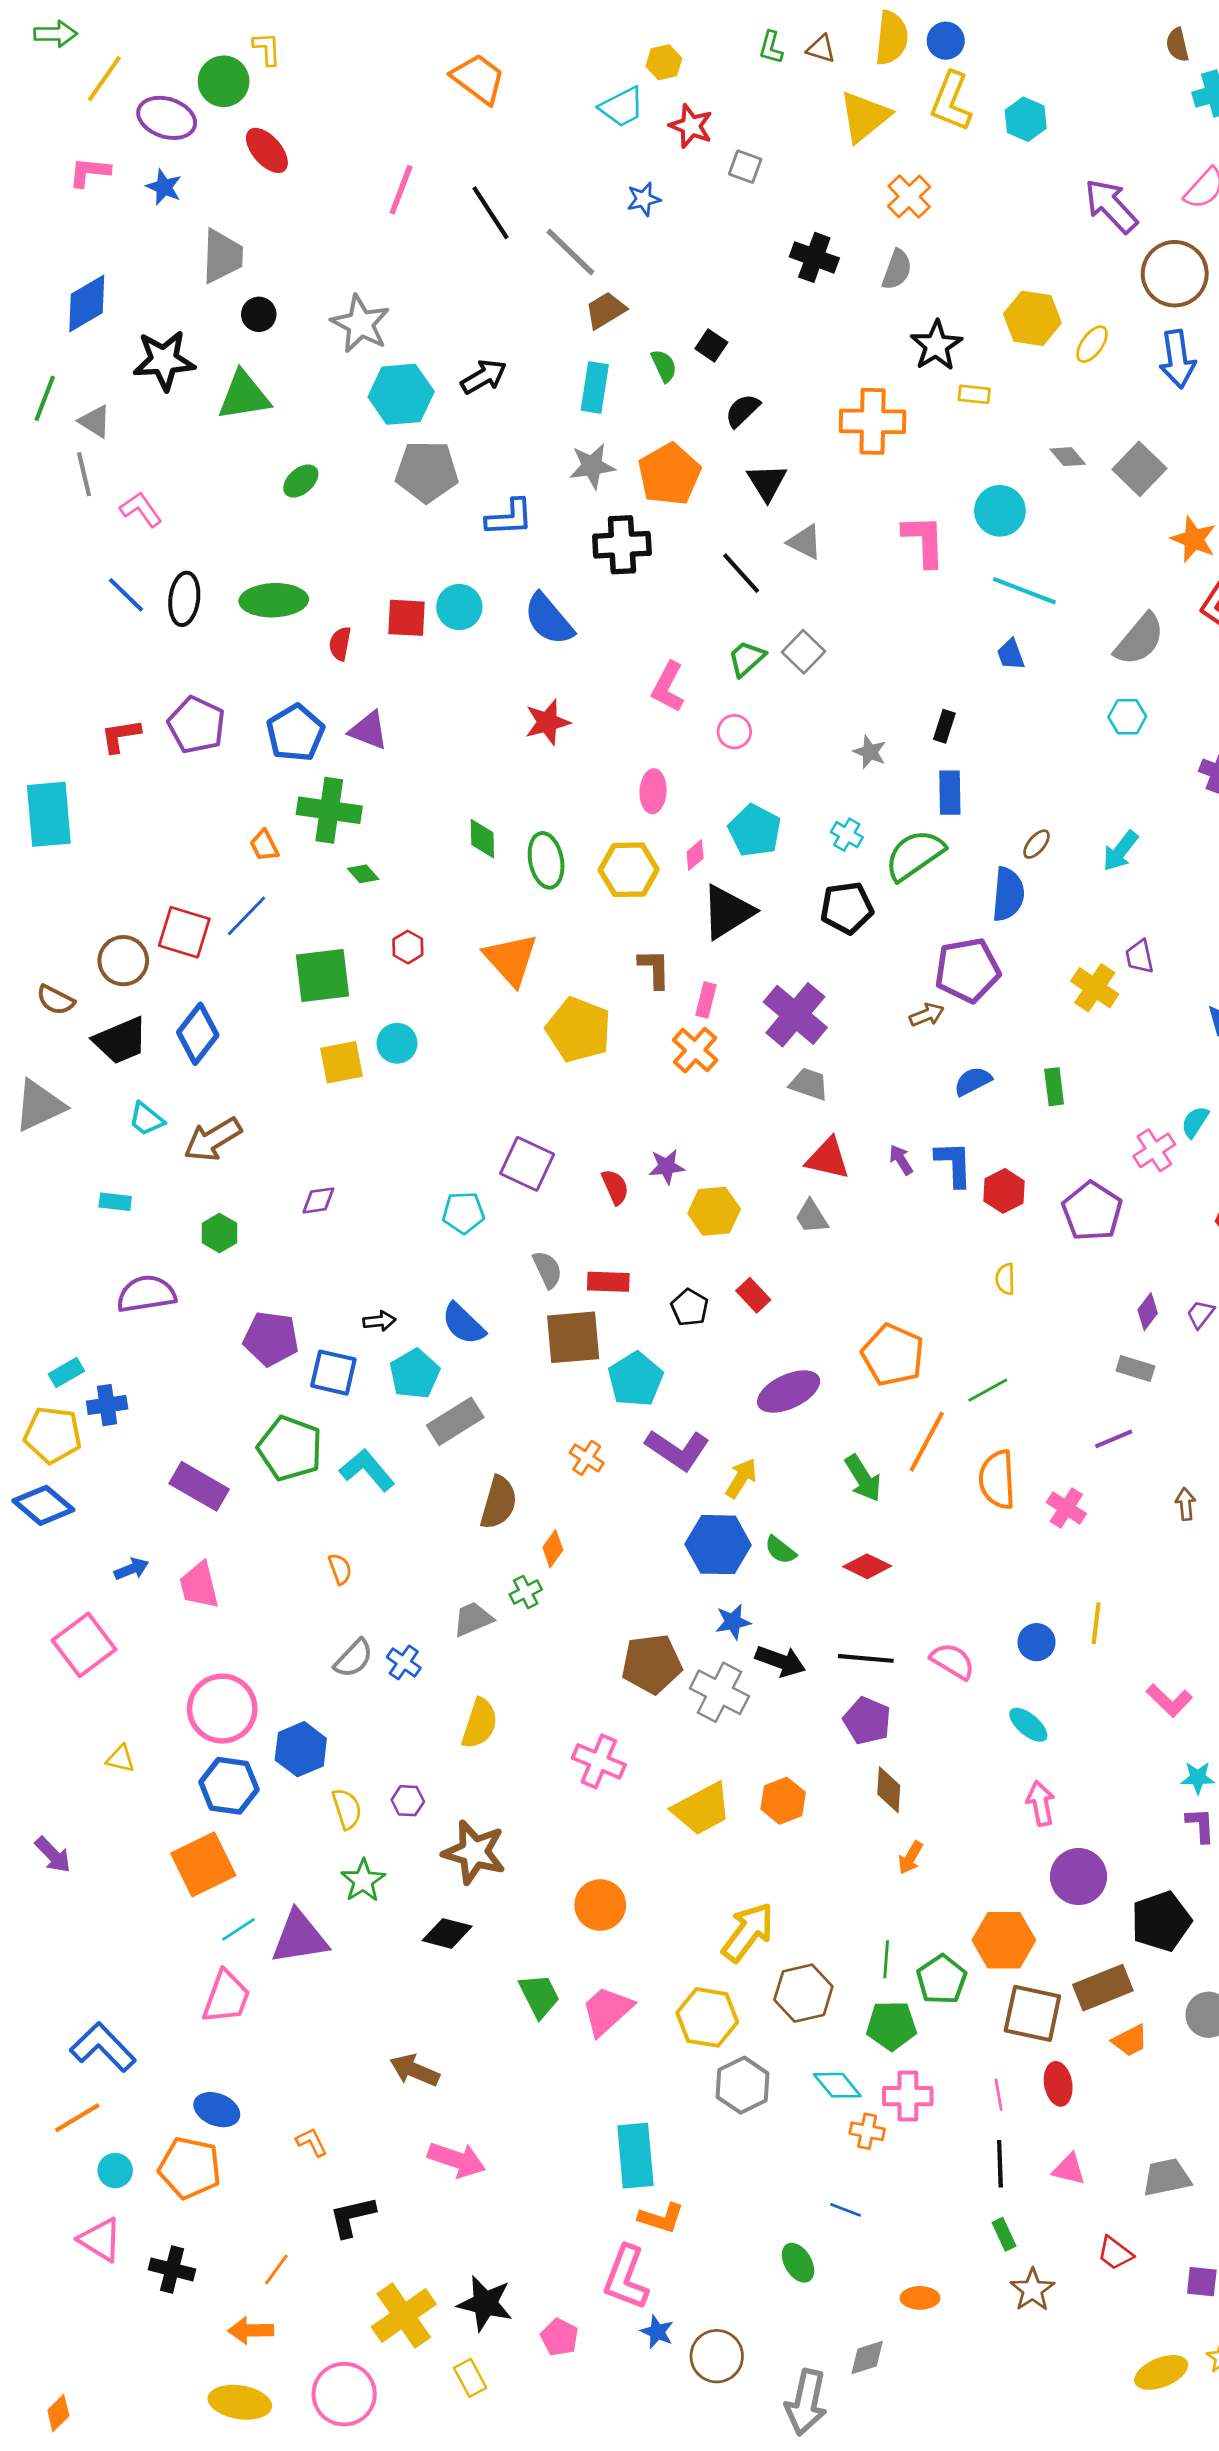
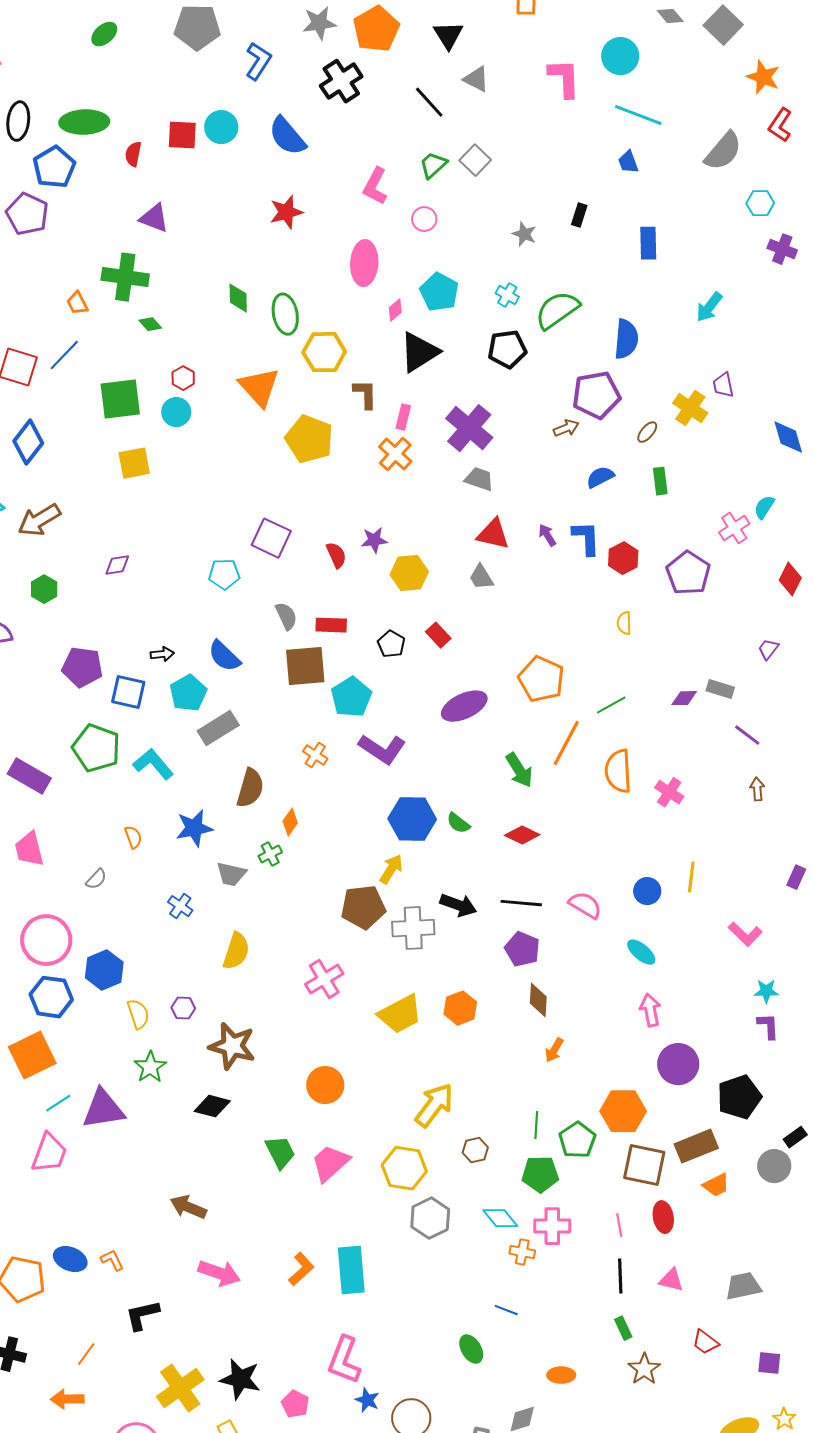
blue L-shape: (509, 518) -> (258, 61), turned -54
black cross: (622, 545) -> (341, 81), turned -30
cyan hexagon: (1127, 717) -> (760, 203), moved
blue pentagon: (295, 733) -> (54, 167), moved
pink ellipse: (653, 791) -> (364, 263), size x1.4
blue rectangle: (950, 793) -> (648, 243), moved
brown ellipse: (1036, 844) -> (647, 432), moved
yellow hexagon: (629, 870) -> (324, 352), moved
cyan circle: (397, 1043) -> (176, 412), moved
purple diamond: (1148, 1312) -> (684, 698), moved, turned 52
purple line: (1114, 1439) -> (747, 735), moved, turned 60
yellow arrow: (741, 1478) -> (391, 869), moved
gray trapezoid: (473, 1619) -> (231, 874), turned -144
blue star: (733, 1622) -> (194, 828), moved, size x1.4
gray semicircle: (354, 1658) -> (96, 879), moved, size x0.7
gray cross: (719, 1692) -> (413, 928), turned -30
pink cross: (599, 1761) -> (324, 979), turned 36
brown hexagon: (803, 1993) -> (475, 1150), size x0.6
blue ellipse: (217, 2110) -> (70, 1259), moved
orange L-shape: (661, 2218) -> (301, 1269), moved, turned -60

